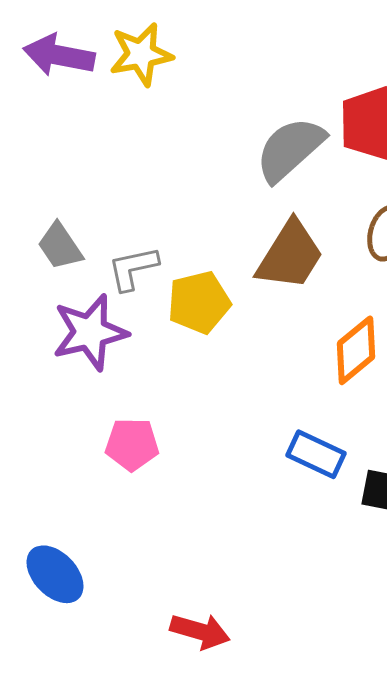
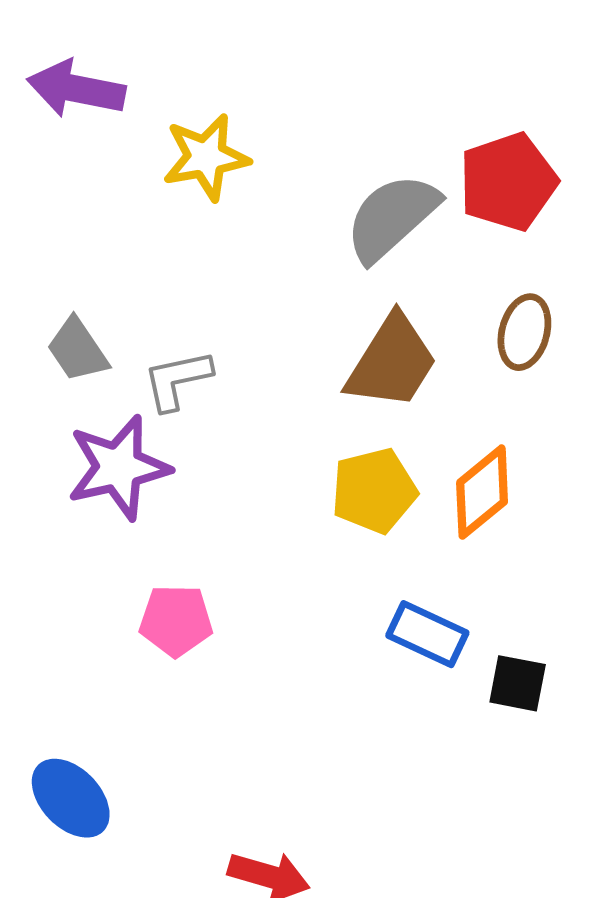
yellow star: (141, 54) -> (206, 157), moved
yellow pentagon: (199, 302) -> (374, 491), moved

